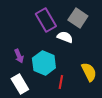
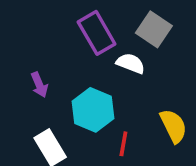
purple arrow: (19, 56) -> (39, 85), moved

